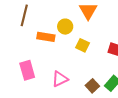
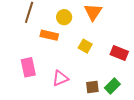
yellow circle: (65, 27) -> (64, 17), moved
brown square: (92, 86) -> (92, 87), turned 32

